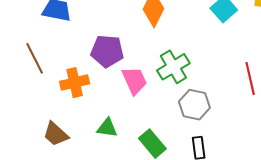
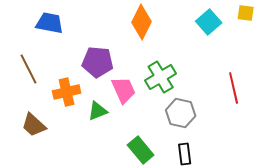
green triangle: (107, 128) -> (98, 111), moved, turned -30
brown trapezoid: (56, 134) -> (34, 125), moved

